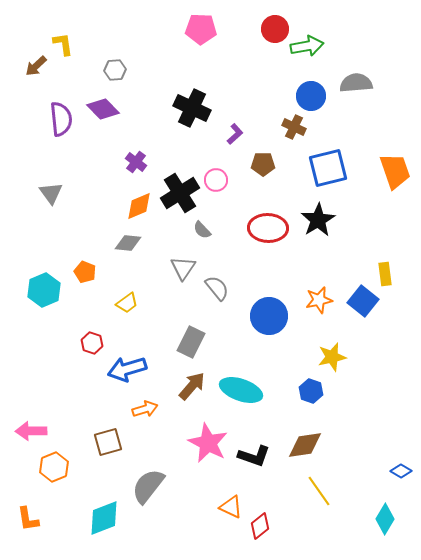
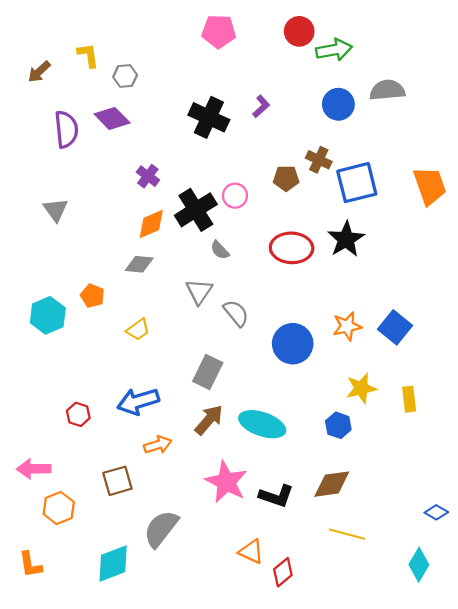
yellow L-shape: (63, 44) -> (88, 55), moved
brown cross: (294, 127) -> (319, 160), moved
purple L-shape: (235, 134) -> (261, 106), moved
yellow rectangle: (385, 274) -> (409, 399), moved
red hexagon: (92, 343) -> (78, 414), moved
yellow line: (319, 491) -> (347, 534), turned -40

